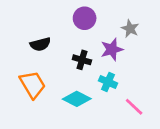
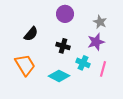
black semicircle: (40, 44) -> (31, 34), turned -35
purple star: (112, 49) -> (96, 42), moved
pink line: (134, 107) -> (103, 69), moved, turned 63

